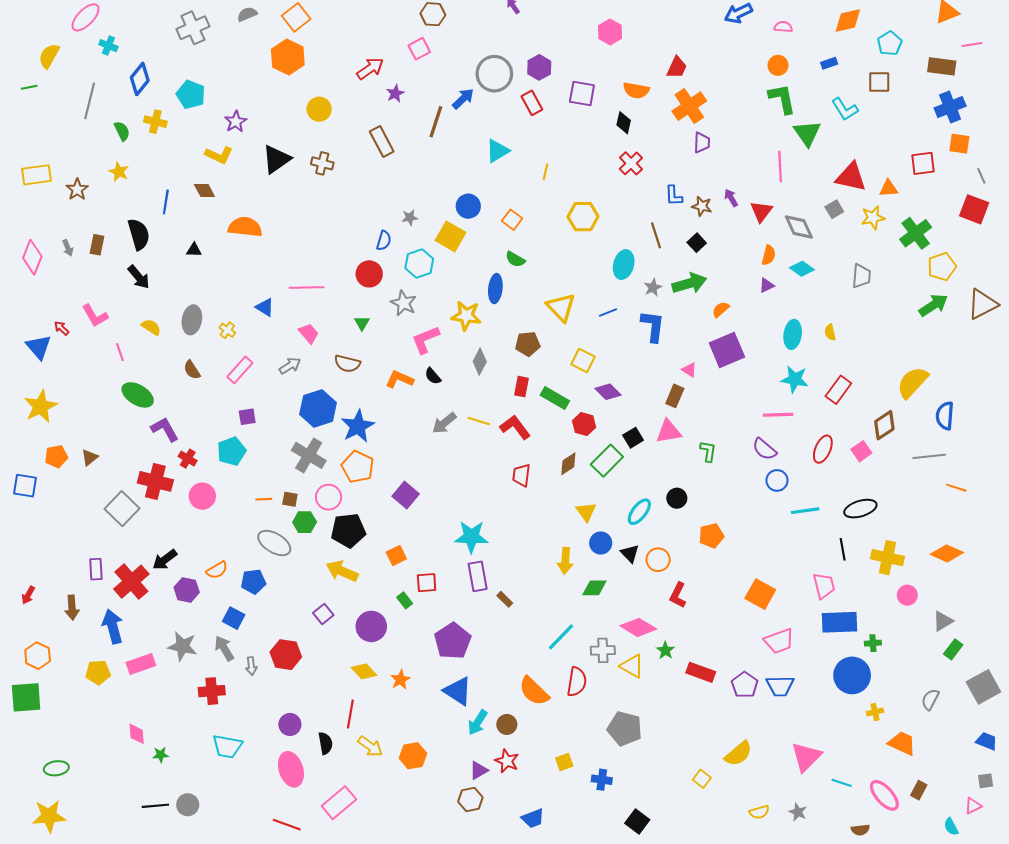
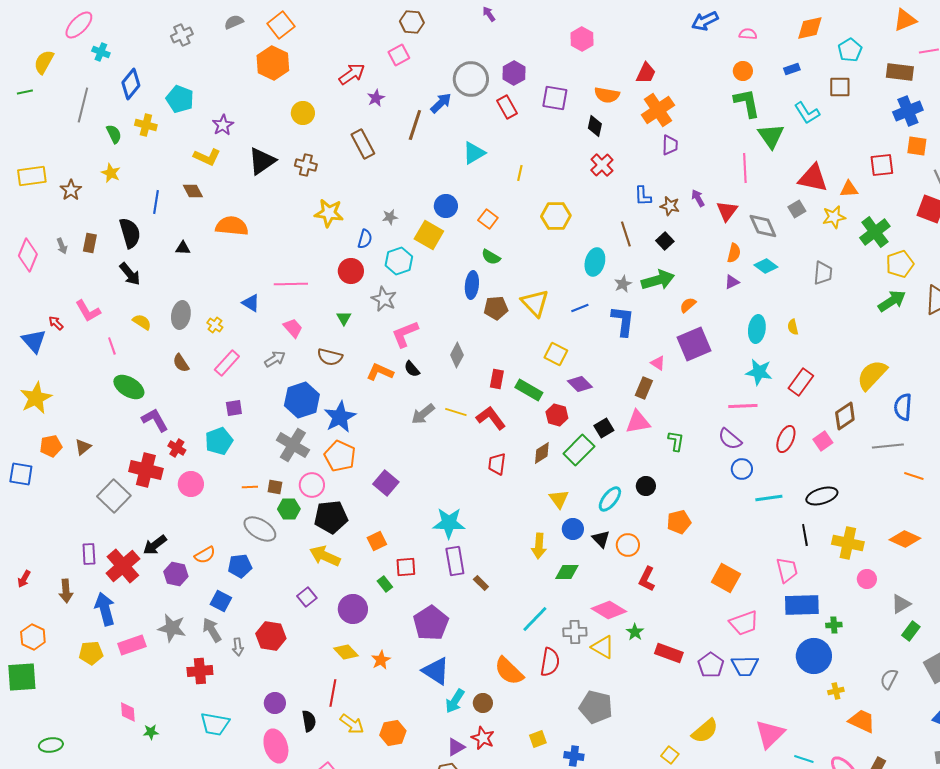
gray cross: (193, 28) -> (182, 35), size x0.7
yellow star: (466, 316) -> (329, 213), moved
brown pentagon: (528, 344) -> (496, 308), moved

